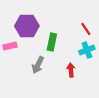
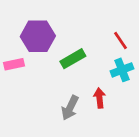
green rectangle: (52, 42) -> (73, 59), turned 48
gray arrow: (38, 65) -> (70, 108), moved

